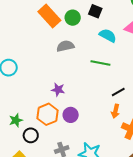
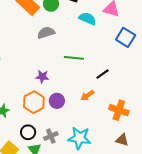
green line: (100, 63) -> (74, 58), moved
orange arrow: (115, 111) -> (87, 95), moved, turned 48
black circle: (31, 135) -> (28, 132), moved

